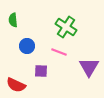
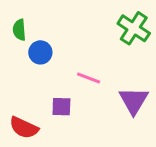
green cross: (66, 27) -> (134, 28), moved
blue circle: (27, 46) -> (40, 52), moved

